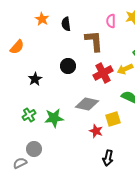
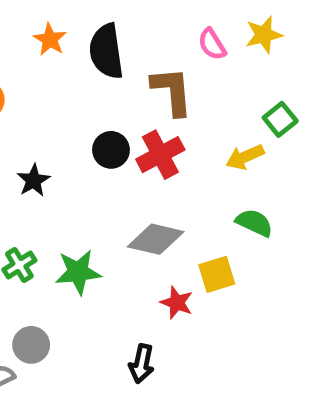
pink semicircle: (111, 21) -> (212, 44), turned -32
black semicircle: (66, 24) -> (106, 51), size x1.6
red cross: (103, 73) -> (160, 155), moved
black arrow: (108, 158) -> (142, 364), moved

